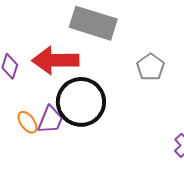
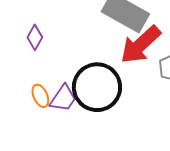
red arrow: (55, 60) -> (141, 45), moved, turned -54

